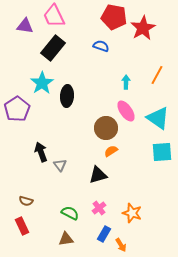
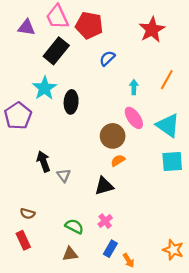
red pentagon: (114, 17) -> (89, 25), moved
blue semicircle: (101, 46) -> (107, 58), moved, turned -63
orange star: (132, 213) -> (173, 250), moved

